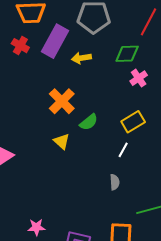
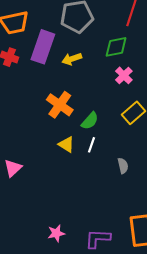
pink cross: (139, 78) -> (124, 75), moved
white line: (123, 150) -> (91, 145), moved
gray semicircle: (115, 182) -> (123, 166), moved

